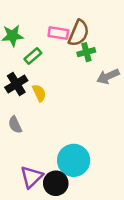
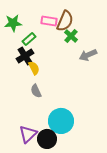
green cross: (86, 52) -> (71, 36), turned -32
black cross: (16, 84) -> (25, 56), moved
gray semicircle: (15, 125) -> (36, 91), moved

